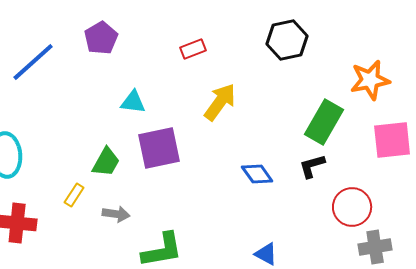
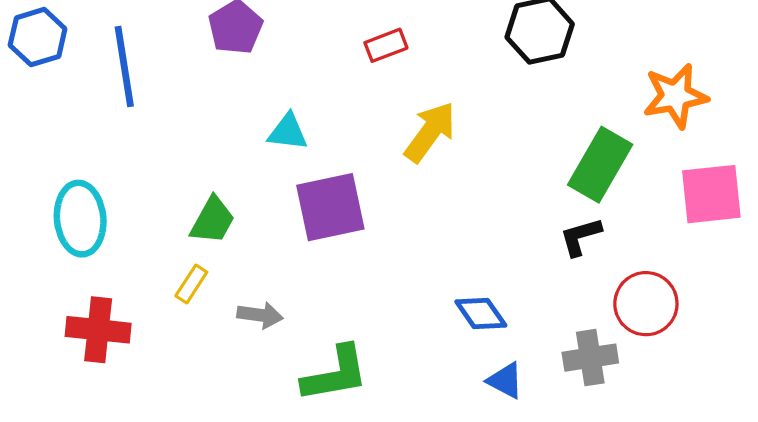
blue line: (33, 62) -> (124, 67), turned -57
green trapezoid: (106, 162) -> (213, 220), moved
blue diamond: (257, 174) -> (481, 313), moved
gray cross: (375, 247) -> (590, 358), moved

